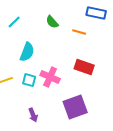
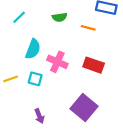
green semicircle: (52, 22) -> (60, 17), turned -56
pink cross: (50, 77) -> (57, 62), moved
purple square: (75, 107) -> (84, 108), turned -30

